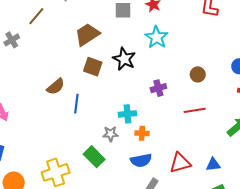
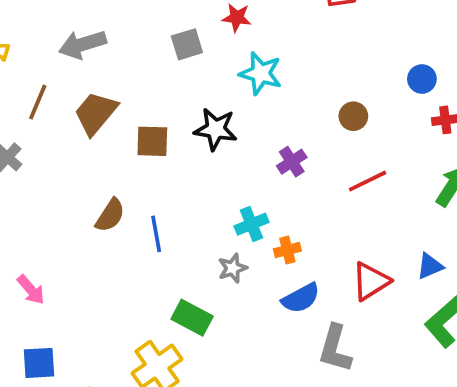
brown trapezoid: (87, 35) -> (96, 113), moved
brown square: (93, 67) -> (152, 141), moved
green rectangle: (94, 157) -> (192, 318), moved

